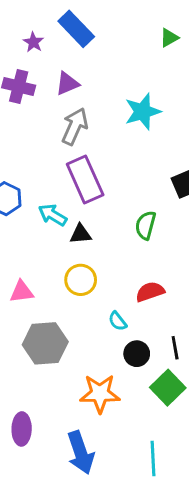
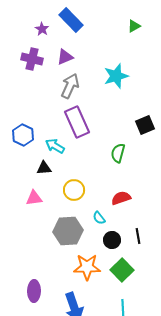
black triangle: (81, 234) -> (44, 168), moved
gray hexagon: (45, 343) -> (68, 231), moved
green square: (168, 388) -> (122, 270), moved

